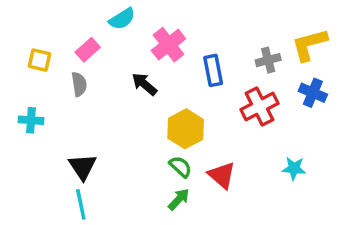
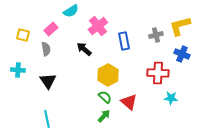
red cross: (260, 106) -> (158, 73), moved, turned 30
black triangle: (83, 167) -> (48, 81), moved

